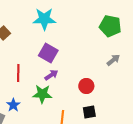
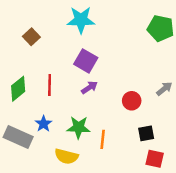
gray arrow: (113, 60) -> (164, 89), moved
green star: (42, 94) -> (79, 127), moved
black square: (89, 112) -> (146, 133), moved

